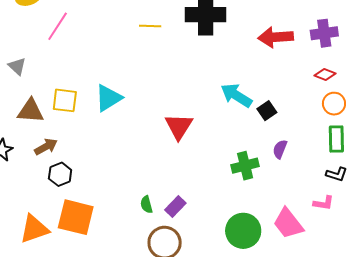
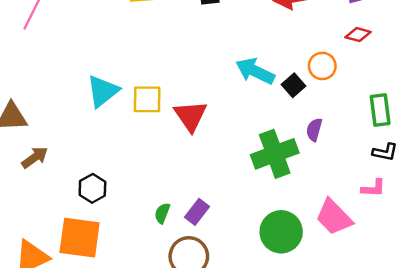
yellow square: (65, 100) -> (147, 99), moved
orange circle: (334, 104) -> (322, 66), moved
green cross: (245, 166) -> (275, 154), size x1.4
black hexagon: (60, 174) -> (92, 188), moved
green semicircle: (146, 205) -> (162, 213), turned 42

